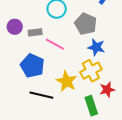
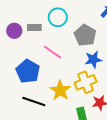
gray rectangle: (35, 32) -> (34, 27), moved
blue star: (96, 47) -> (93, 60), turned -30

